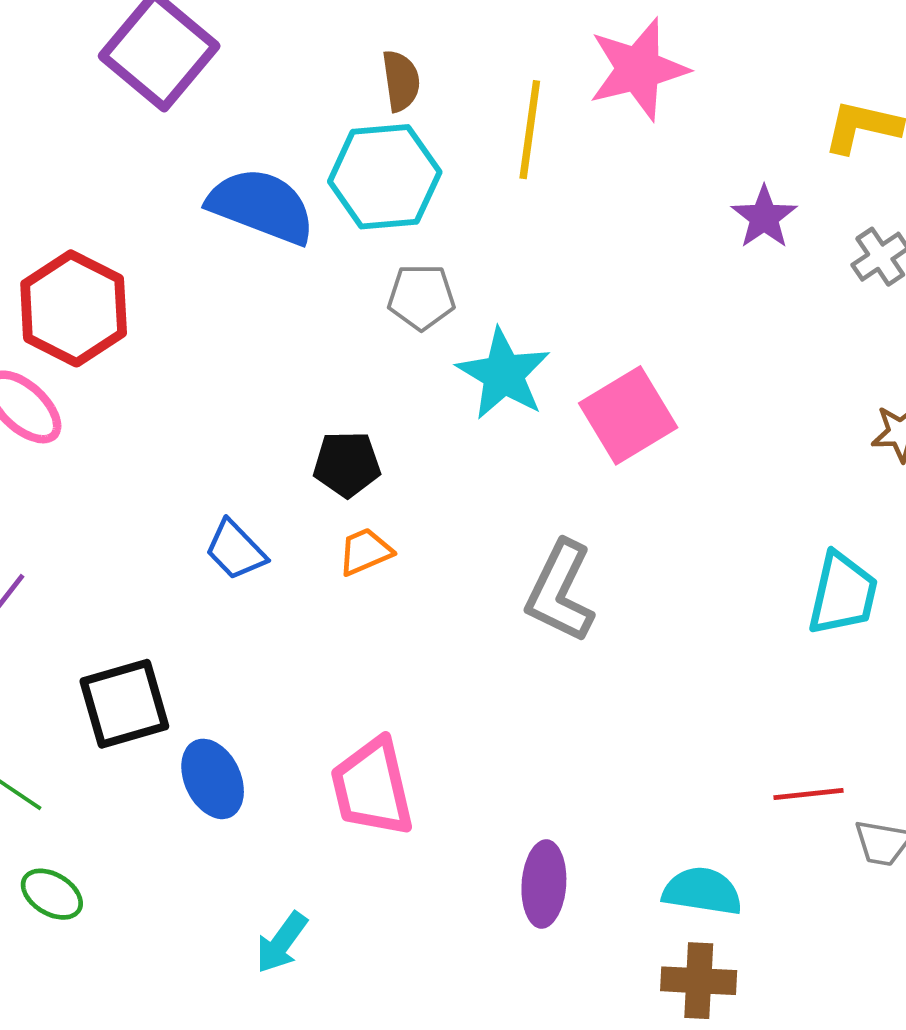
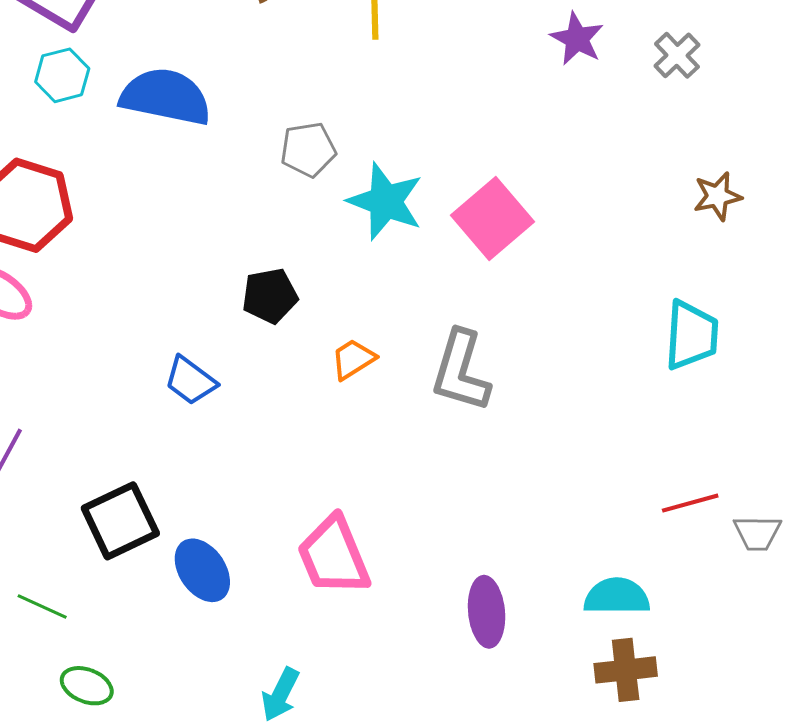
cyan hexagon: (385, 177) -> (62, 75), moved, size x0.6
orange trapezoid: (365, 552) -> (353, 359), moved

